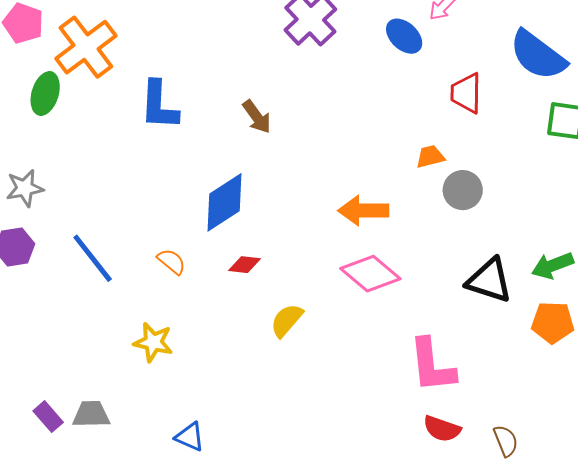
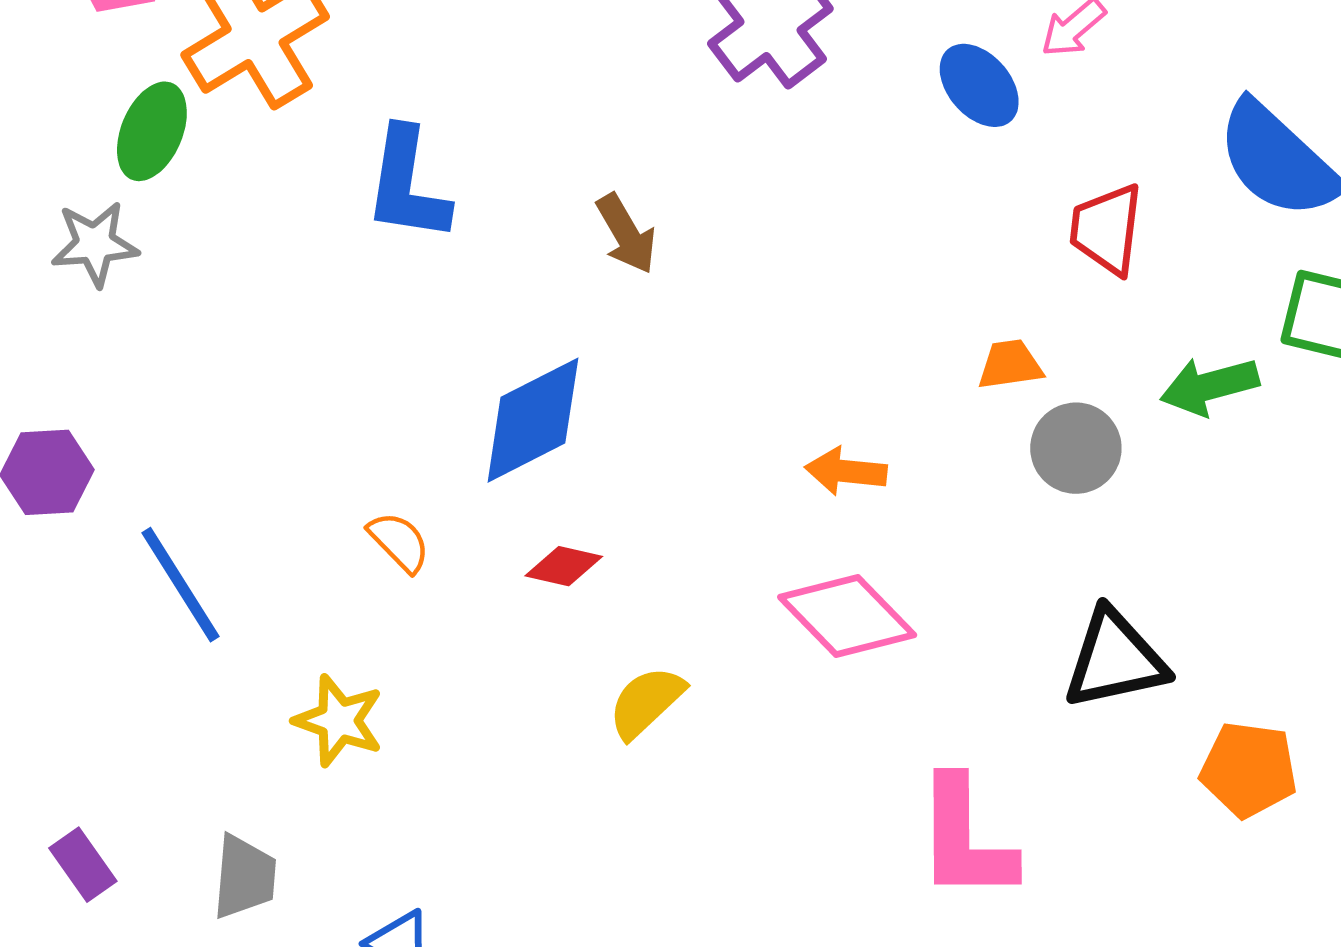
gray star: (25, 188) -> (95, 244), moved
orange arrow: (363, 211) -> (846, 471), size x0.7
blue line: (93, 258) -> (180, 585), moved
green arrow: (553, 265) -> (1210, 386), moved
black triangle: (489, 280) -> (1115, 659), turned -36
gray trapezoid: (91, 414) -> (244, 877), moved, turned 90

